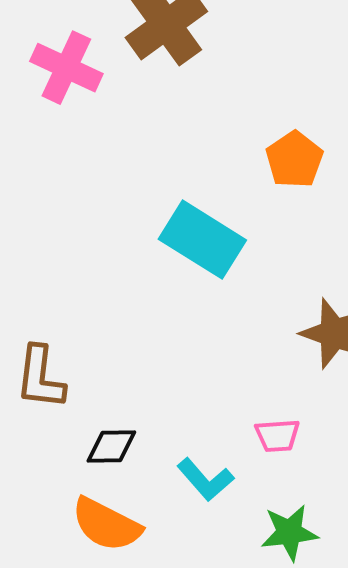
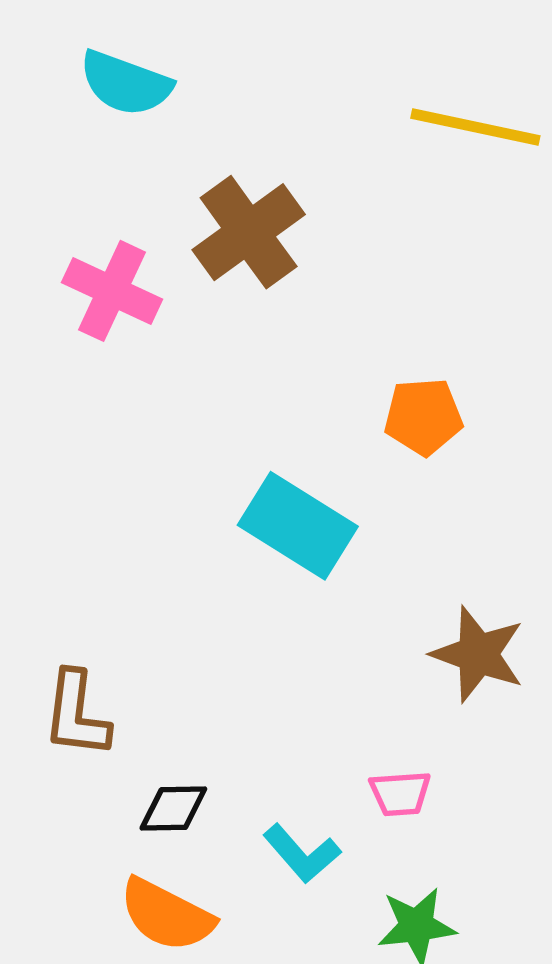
orange pentagon: (294, 160) -> (423, 417), turned 30

